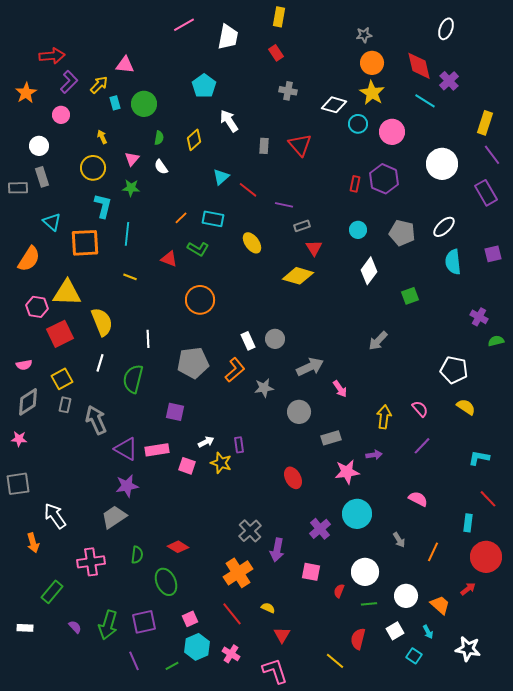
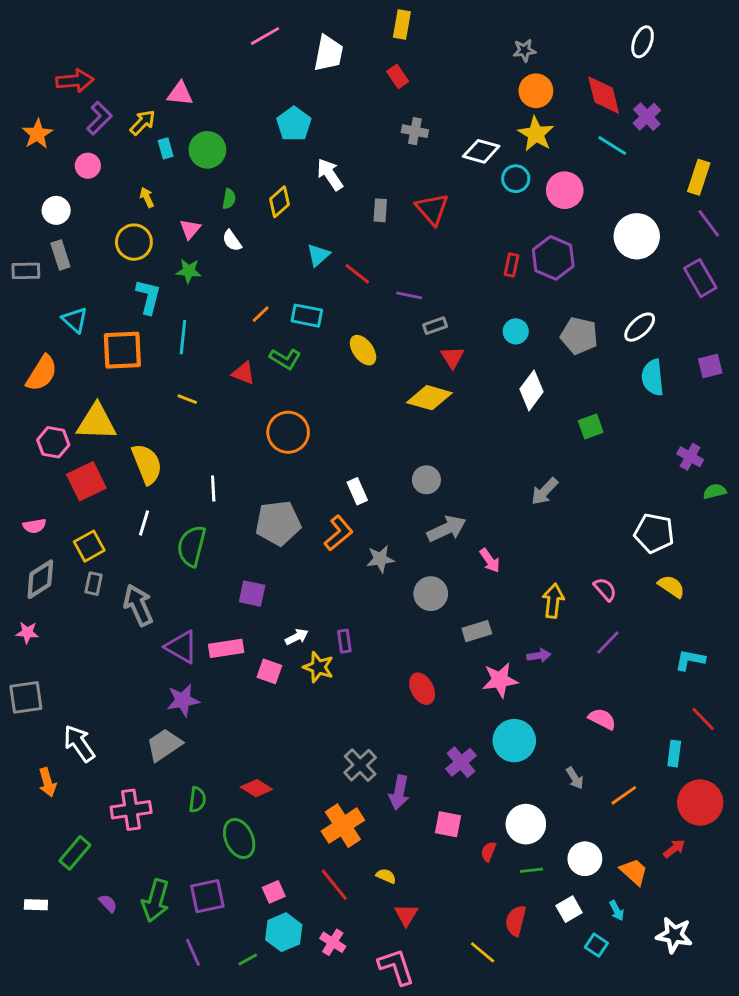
gray circle: (275, 339) -> (426, 480), moved
orange line: (433, 552) -> (624, 795), turned 30

